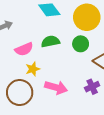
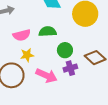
green circle: (81, 44) -> (65, 50), moved
purple cross: (92, 87) -> (70, 68), moved

